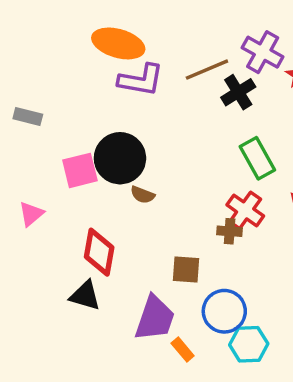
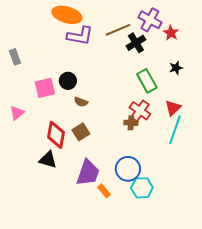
gray rectangle: (28, 116) -> (15, 57), turned 56
black circle: (120, 158) -> (68, 81), size x0.6
brown square: (186, 270) -> (81, 132), moved, turned -36

